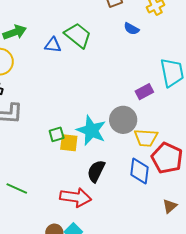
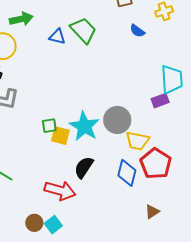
purple rectangle: (144, 92) -> (160, 101), moved

